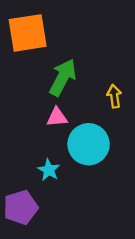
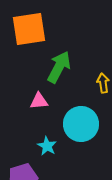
pink triangle: (57, 117) -> (39, 101), moved

